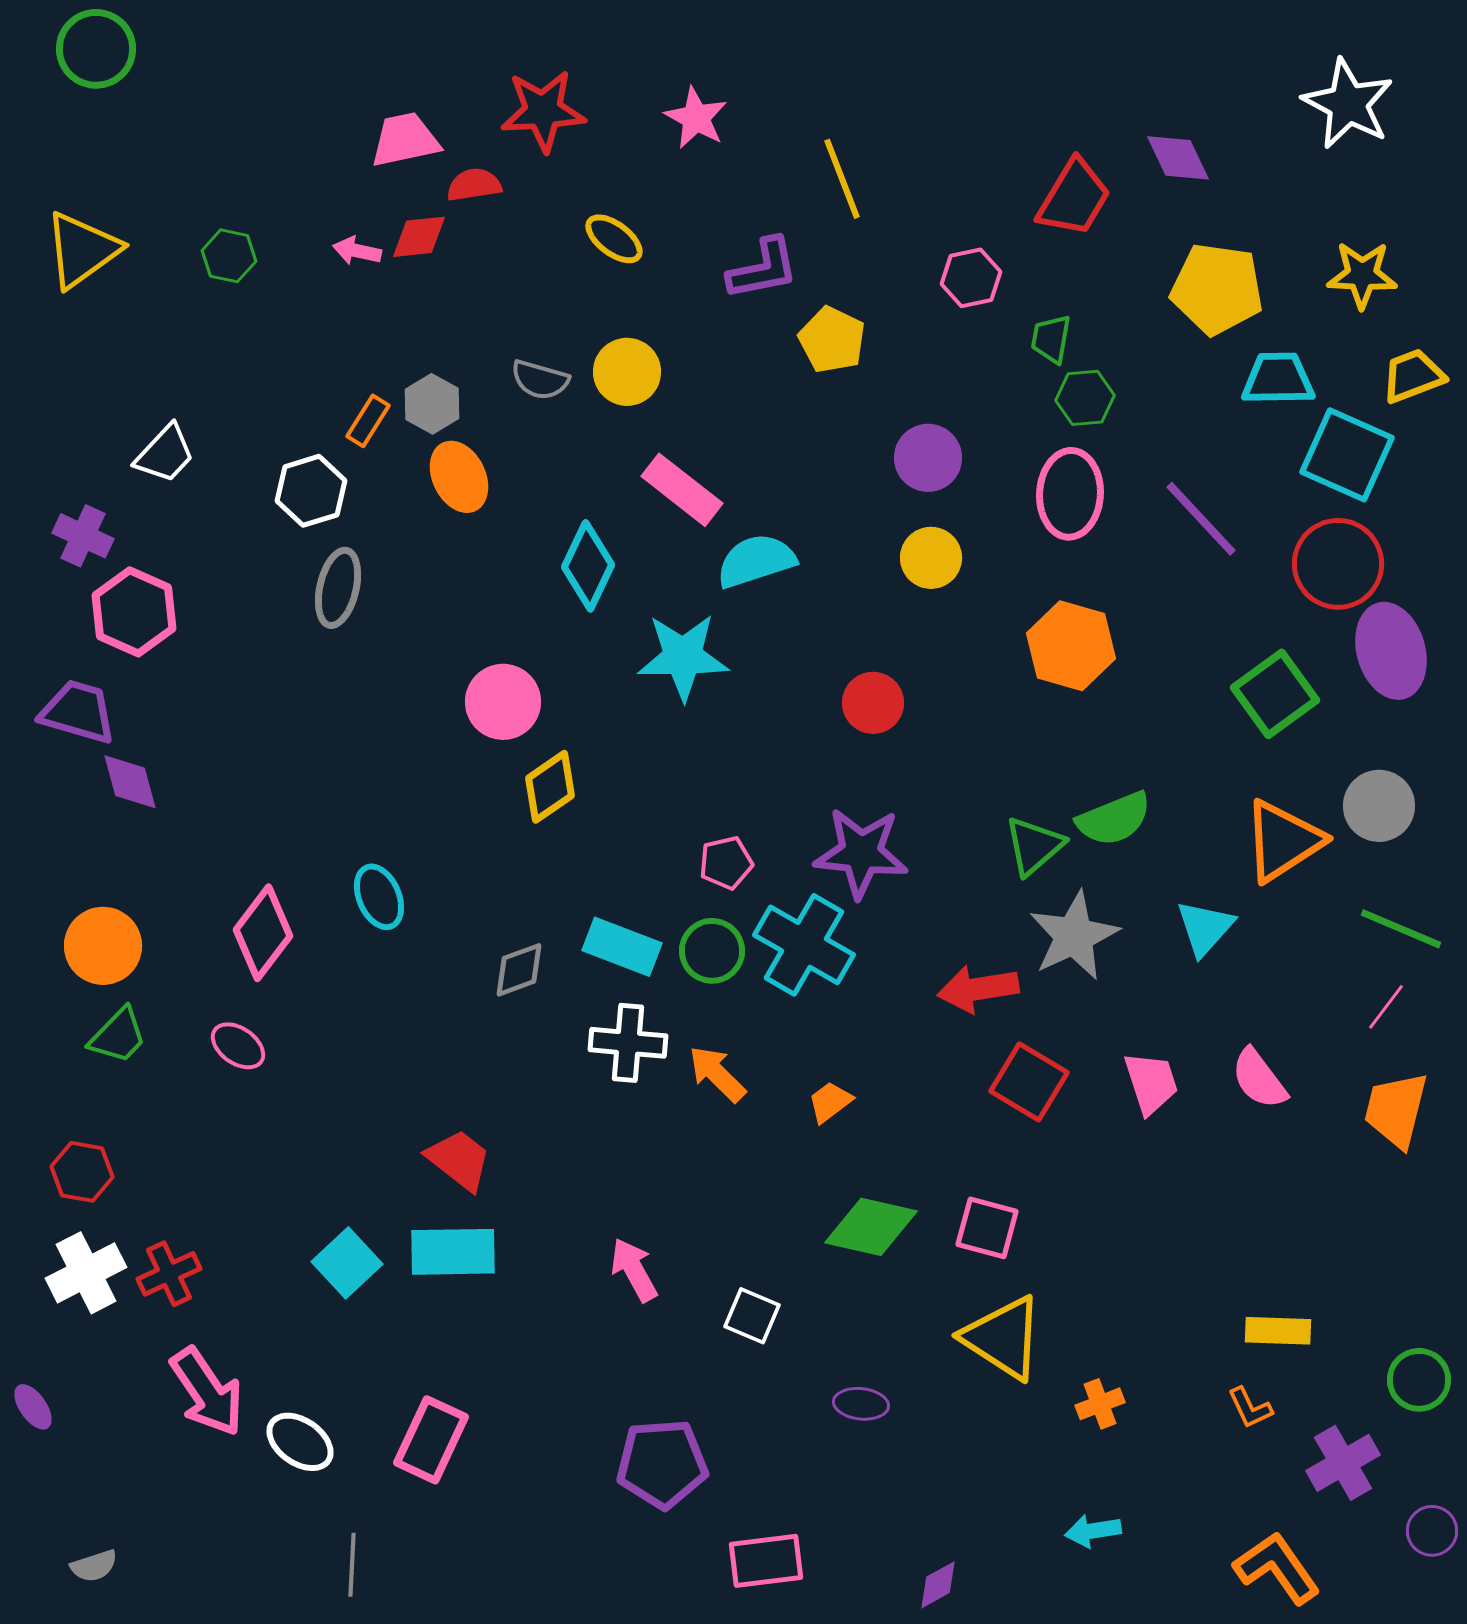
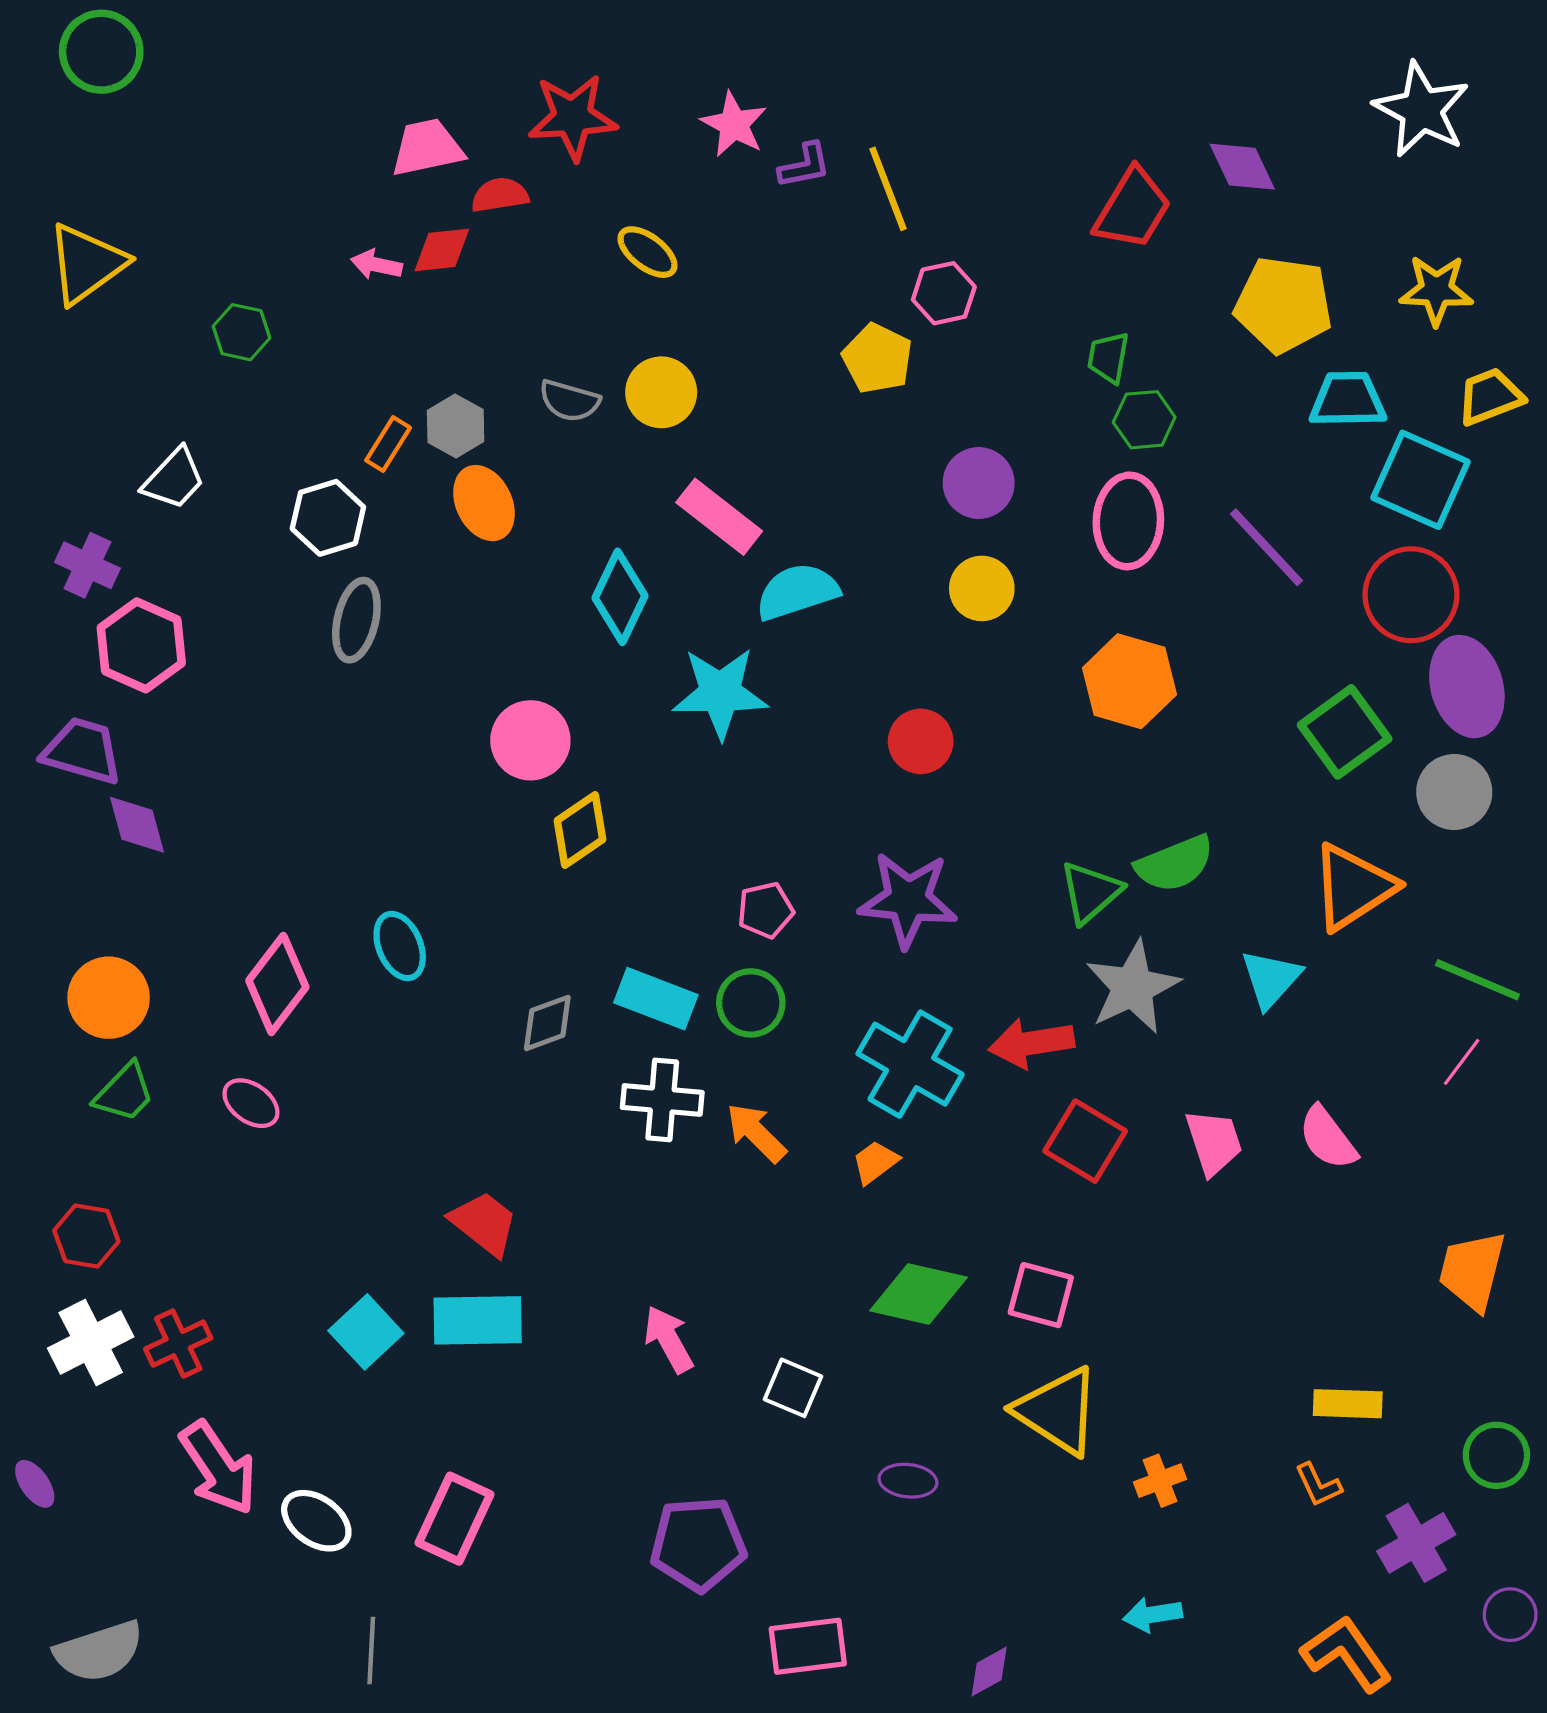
green hexagon: (229, 256) -> (241, 332), moved
purple L-shape: (763, 269) -> (805, 166), moved, size x0.7
pink hexagon: (971, 278) -> (944, 293), moved
gray circle: (1379, 806) -> (1454, 792), moved
cyan cross: (804, 945) -> (910, 1064), moved
orange trapezoid: (1396, 1110) -> (1472, 1271), moved
gray semicircle: (94, 1566) -> (99, 1651), size x1.8

